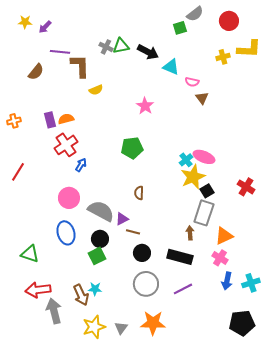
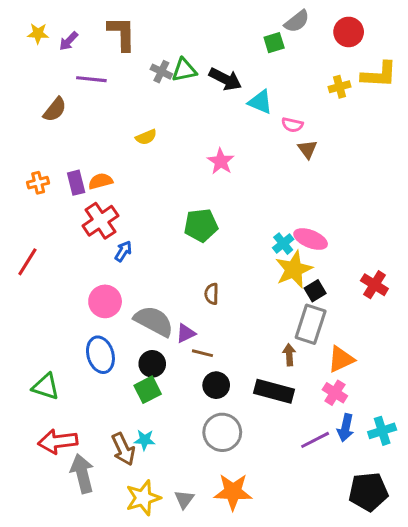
brown L-shape: (80, 66) -> (122, 33), moved
orange cross: (14, 121) -> (38, 183), moved
purple line: (183, 289) -> (315, 440), moved

